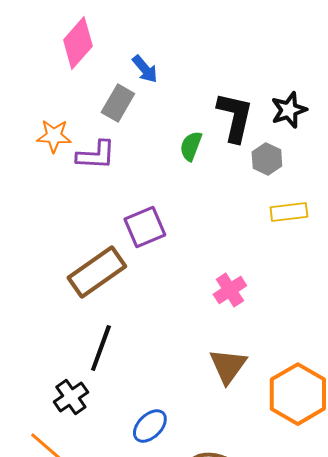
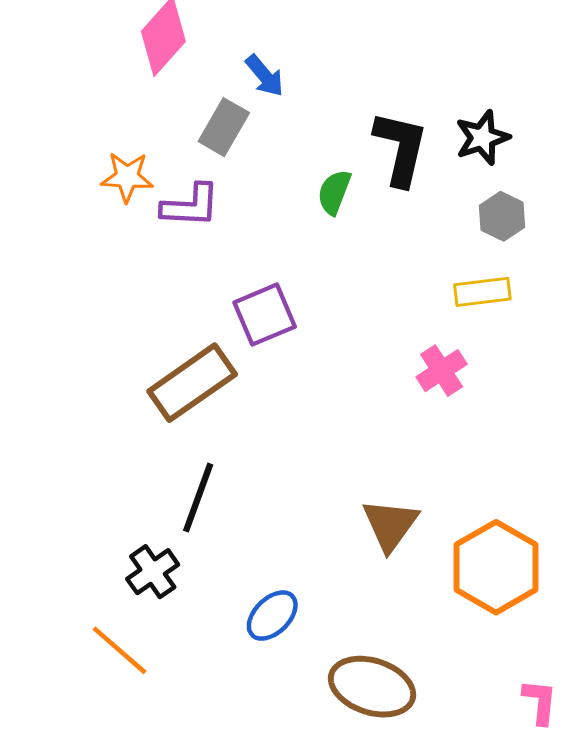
gray hexagon: (267, 159) -> (502, 216), moved
pink cross: (230, 290) -> (442, 371), moved

